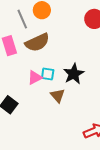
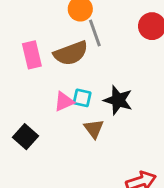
gray line: (22, 19) -> (95, 33), moved
black star: (74, 74) -> (118, 100), turned -30

